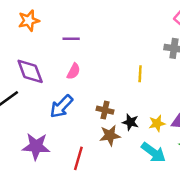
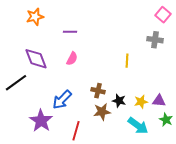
blue arrow: (61, 106) -> (62, 100), moved
purple star: (36, 146) -> (41, 121), turned 30

